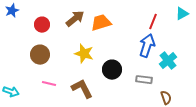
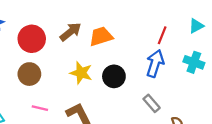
red circle: (42, 25) -> (32, 39), size x1.5
cyan cross: (168, 61) -> (194, 62), moved, turned -30
black circle: (112, 70) -> (114, 76), moved
gray rectangle: (144, 80) -> (152, 103), turned 42

